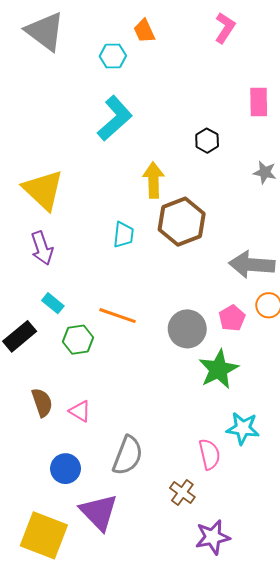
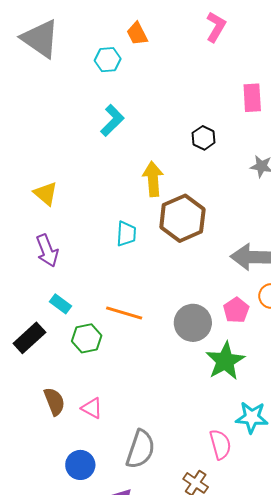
cyan L-shape: (115, 118) -> (112, 120), size x0.7
yellow triangle: (43, 190) -> (46, 194), size x0.6

